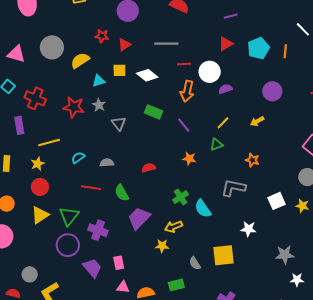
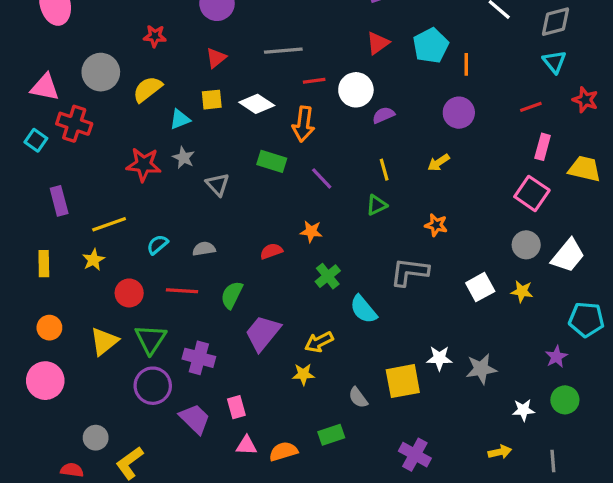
red star: (102, 36) -> (155, 36), moved
orange line: (285, 51) -> (466, 64), moved
orange arrow: (187, 91) -> (303, 124), moved
red cross: (35, 98) -> (74, 124), moved
yellow line: (223, 123) -> (384, 170), turned -56
orange star: (189, 159) -> (311, 231), moved
red circle: (40, 187) -> (129, 293), moved
green semicircle: (122, 193) -> (232, 295), turned 60
green cross: (181, 197) -> (328, 276), moved
white star: (248, 229) -> (439, 358), moved
gray star: (285, 255) -> (481, 369), moved

